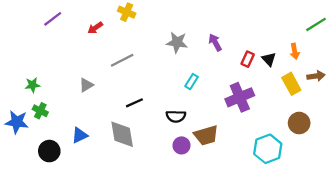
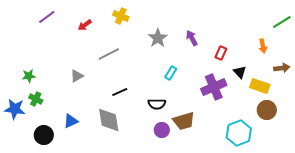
yellow cross: (127, 12) -> (121, 16), moved
gray star: (177, 42) -> (158, 38), turned 30
black triangle: (269, 59) -> (240, 72), moved
yellow rectangle: (291, 84) -> (260, 86), moved, turned -42

